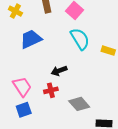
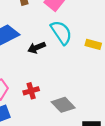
black arrow: (59, 71) -> (36, 48), moved

